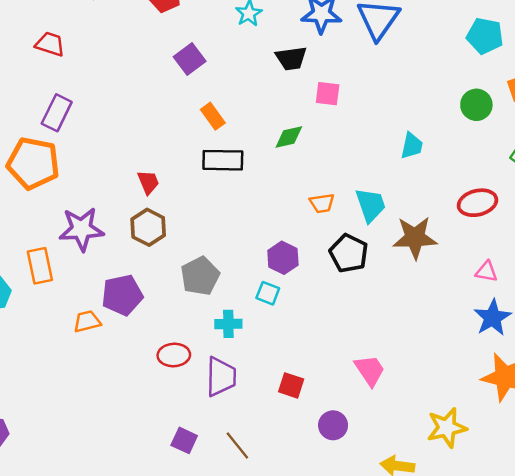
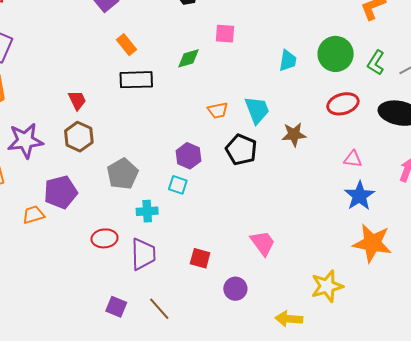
pink square: (328, 94) -> (225, 34), moved
green circle: (476, 105) -> (336, 54), moved, size x1.4
brown star: (415, 238) -> (294, 134), size x0.7

